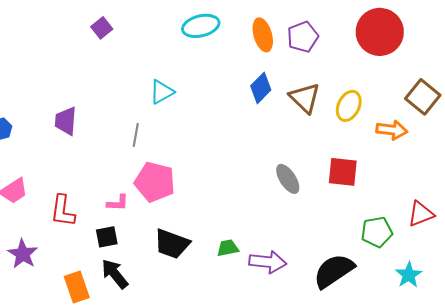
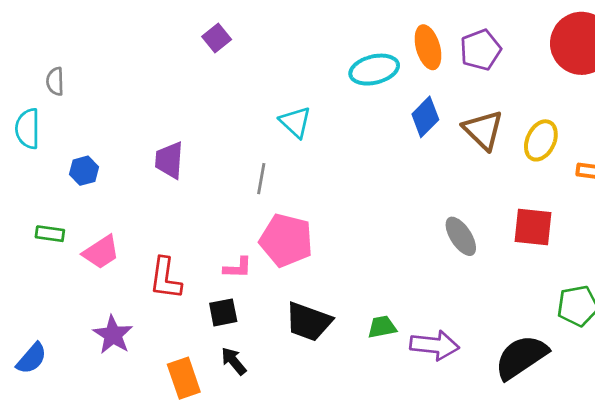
cyan ellipse: (201, 26) -> (374, 70), moved
cyan triangle: (162, 92) -> (295, 122), turned -48
black arrow: (115, 274) -> (234, 361), size x0.7

